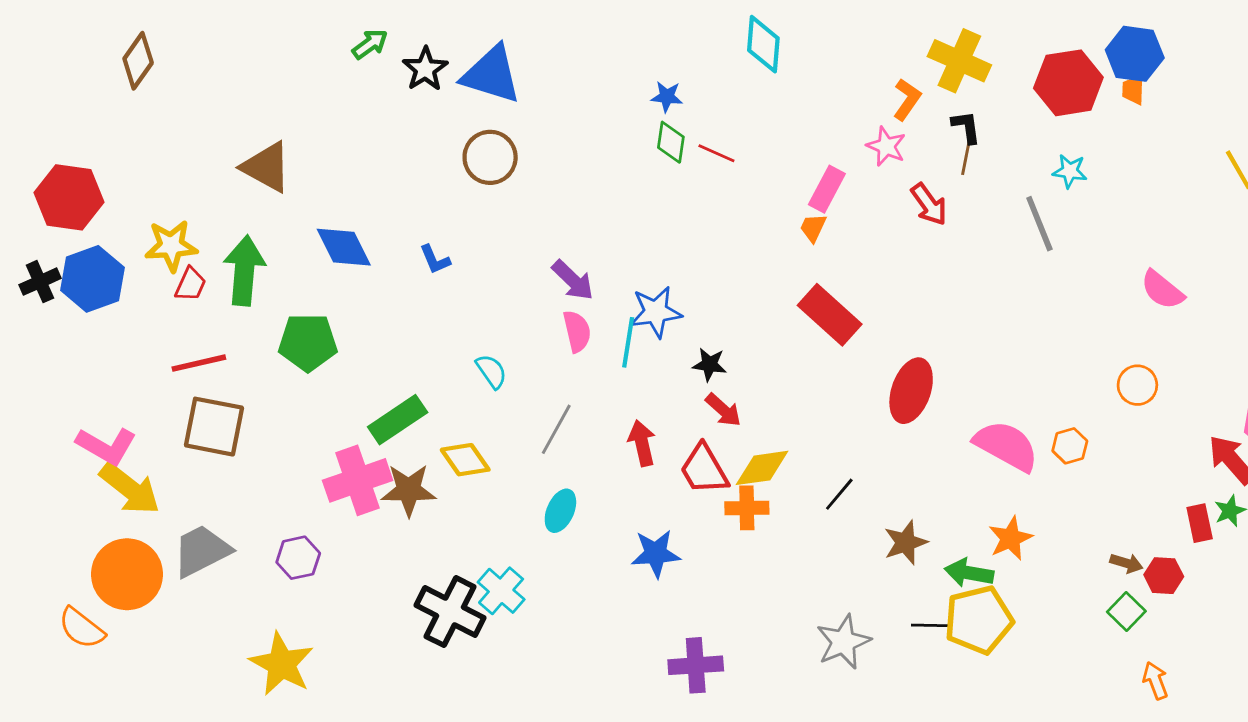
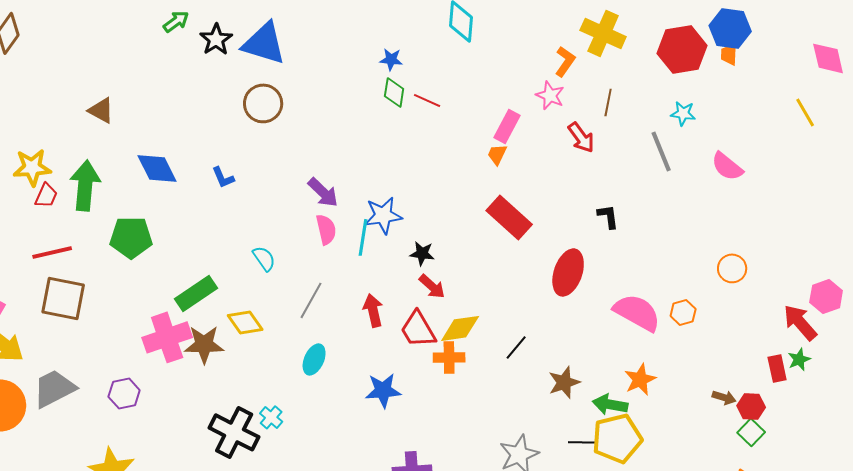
black L-shape: (966, 127) -> (608, 216), moved
brown triangle: (266, 167) -> (101, 110), size x0.7
pink semicircle: (1162, 290) -> (727, 166), moved
cyan cross: (501, 591) -> (271, 417), size x0.7
green square: (1126, 612) -> (751, 432), moved

